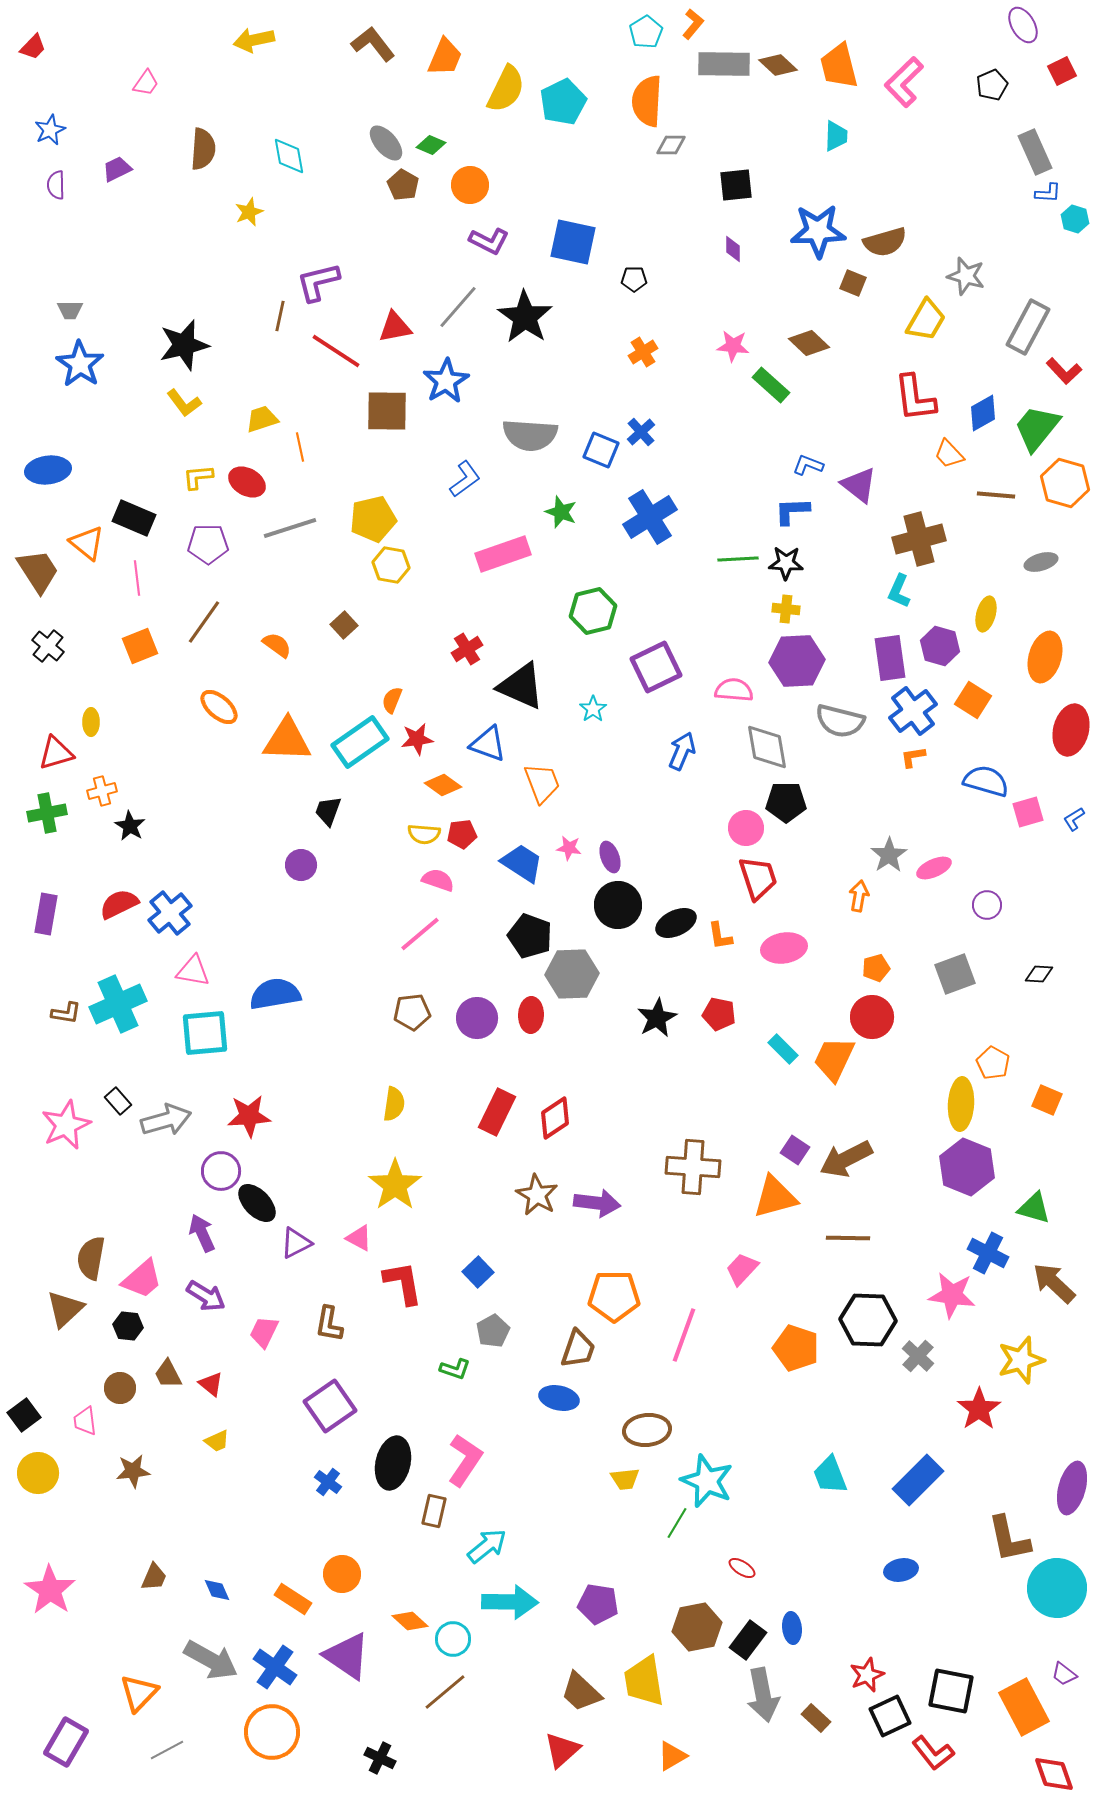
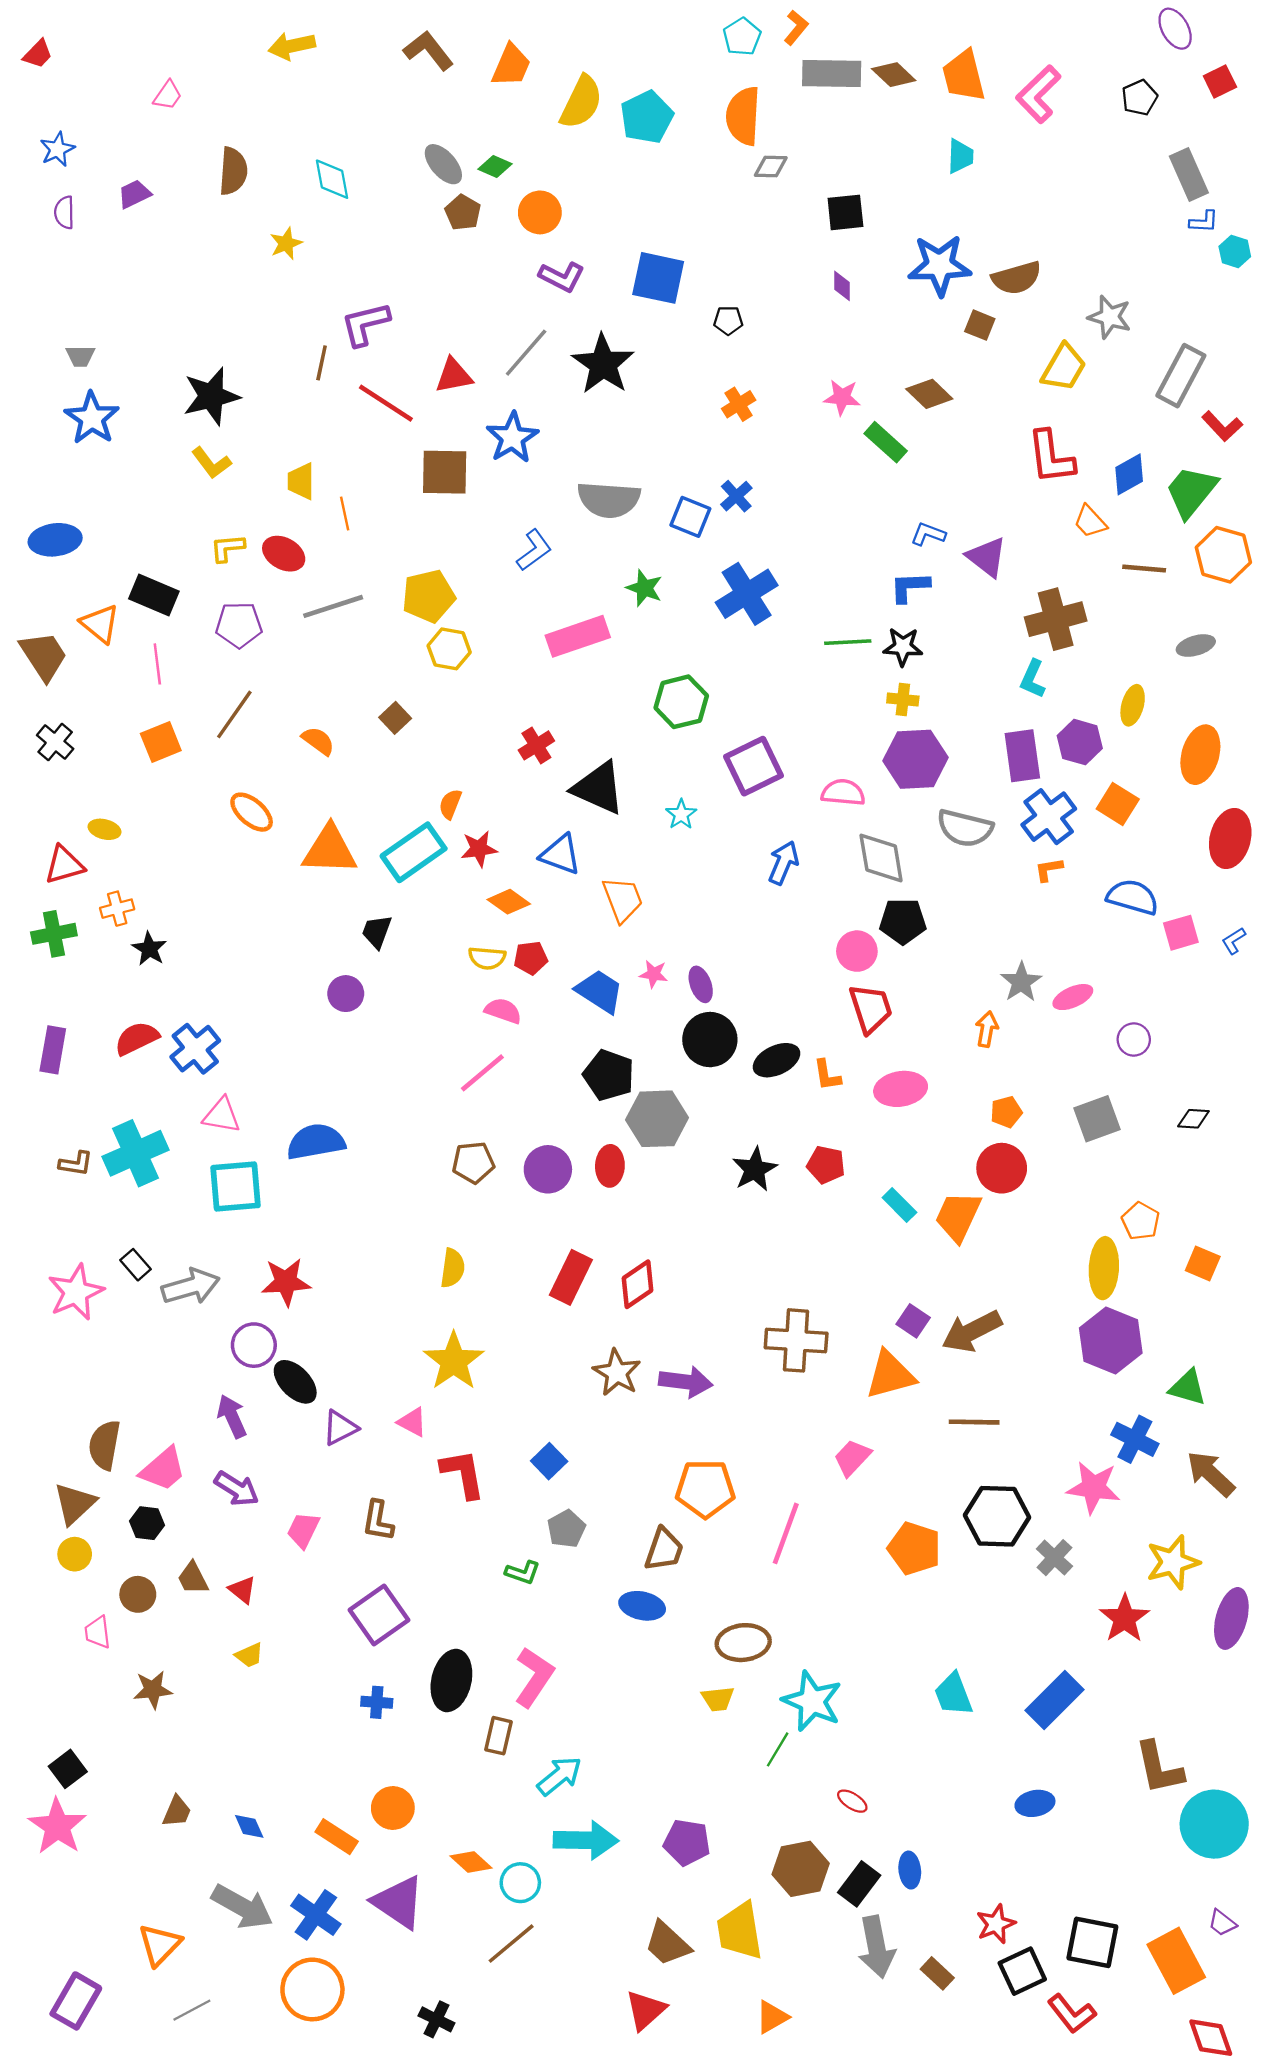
yellow trapezoid: (262, 419) -> (301, 481), turned -72
yellow ellipse: (91, 722) -> (105, 829), turned -76
black square: (24, 1415) -> (68, 1769), moved
yellow circle: (38, 1473) -> (75, 1554), moved, size x0.7
blue cross: (328, 1482) -> (377, 1702), turned -32
purple ellipse: (1072, 1488) -> (1231, 1618), moved

